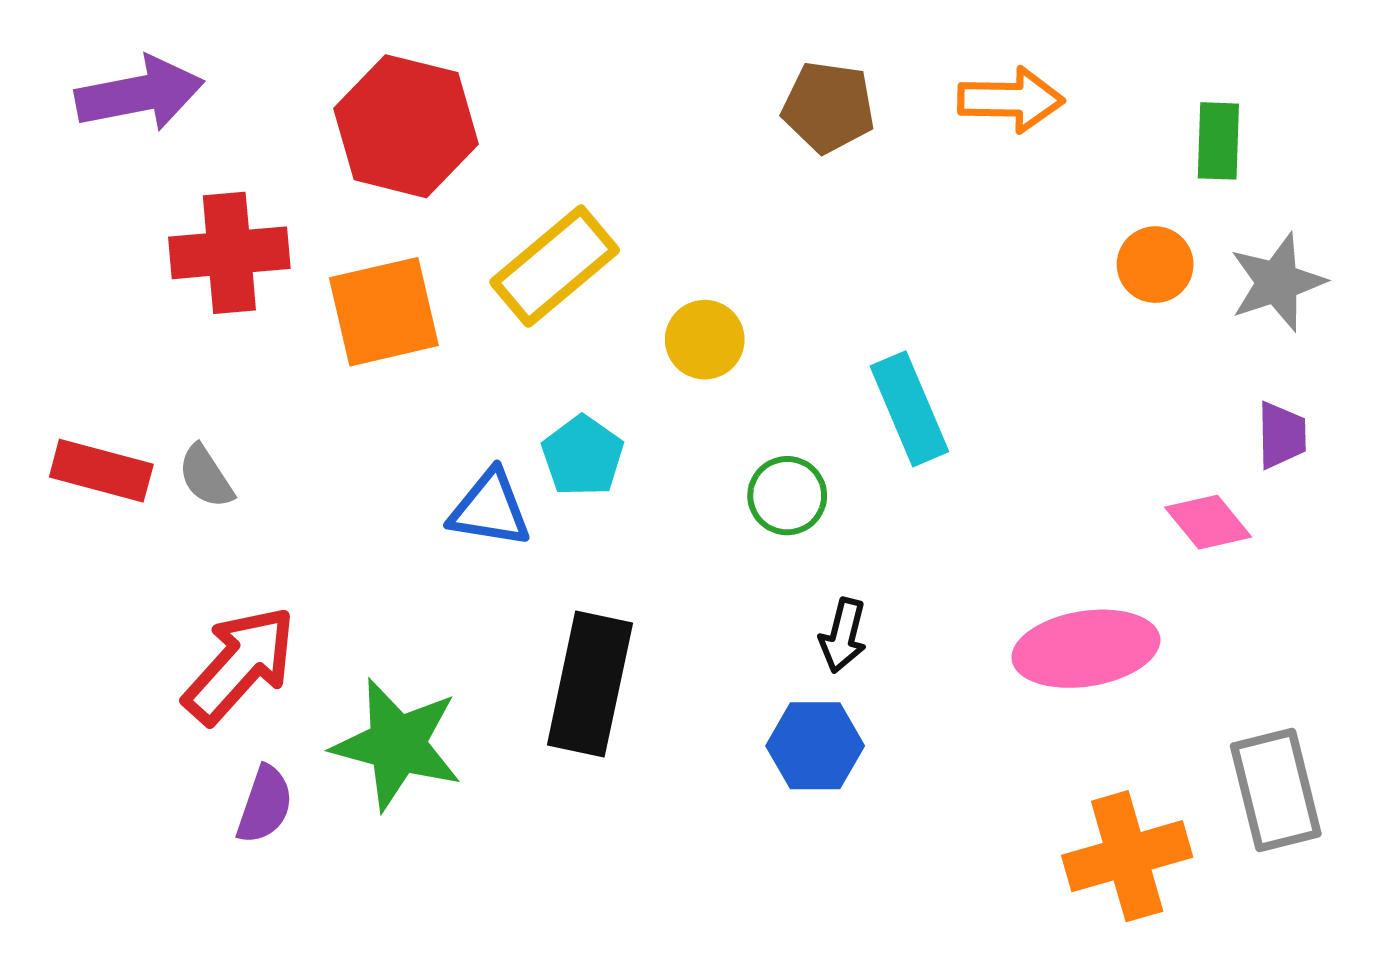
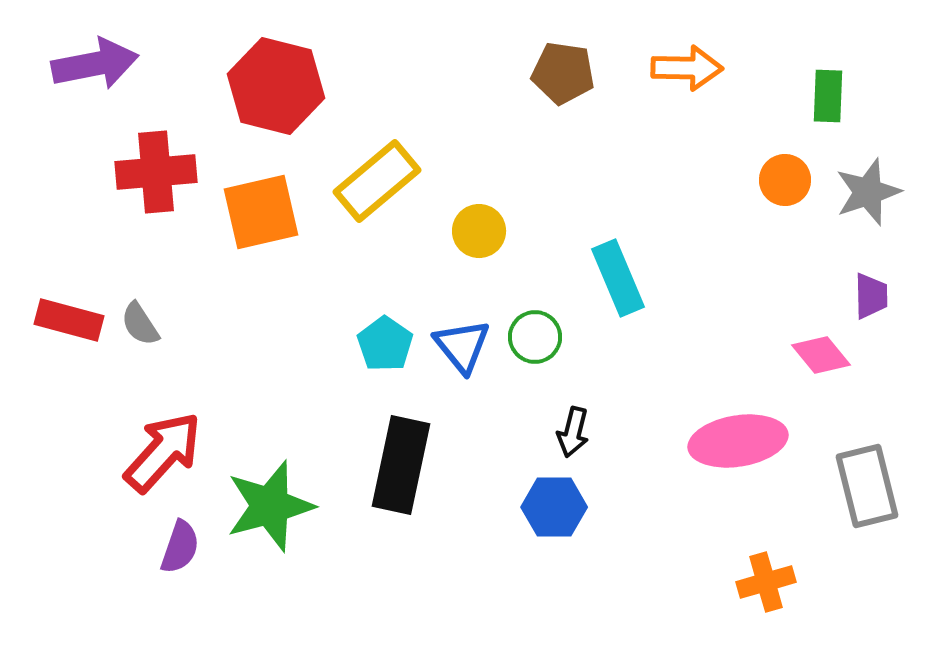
cyan pentagon: (583, 456) -> (385, 344), moved
blue triangle: (490, 509) -> (462, 346), moved, turned 42
green star: (397, 744) -> (270, 506), turned -30
gray rectangle: (1276, 790) -> (867, 486), moved
orange cross: (1127, 856) -> (766, 582), size x0.7

